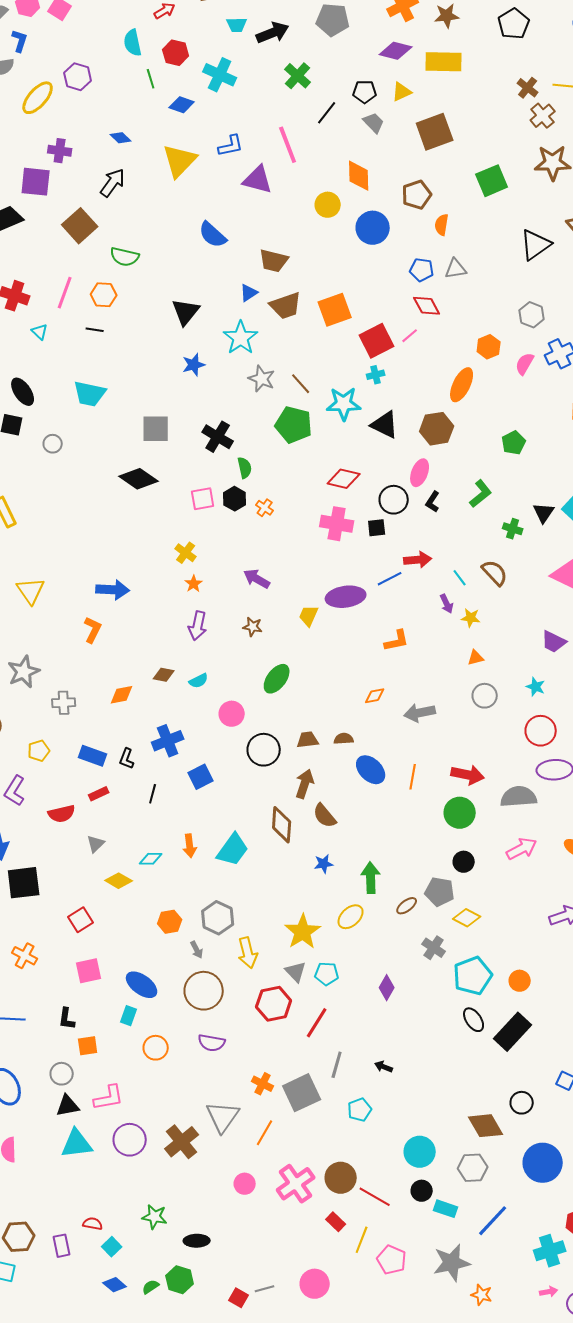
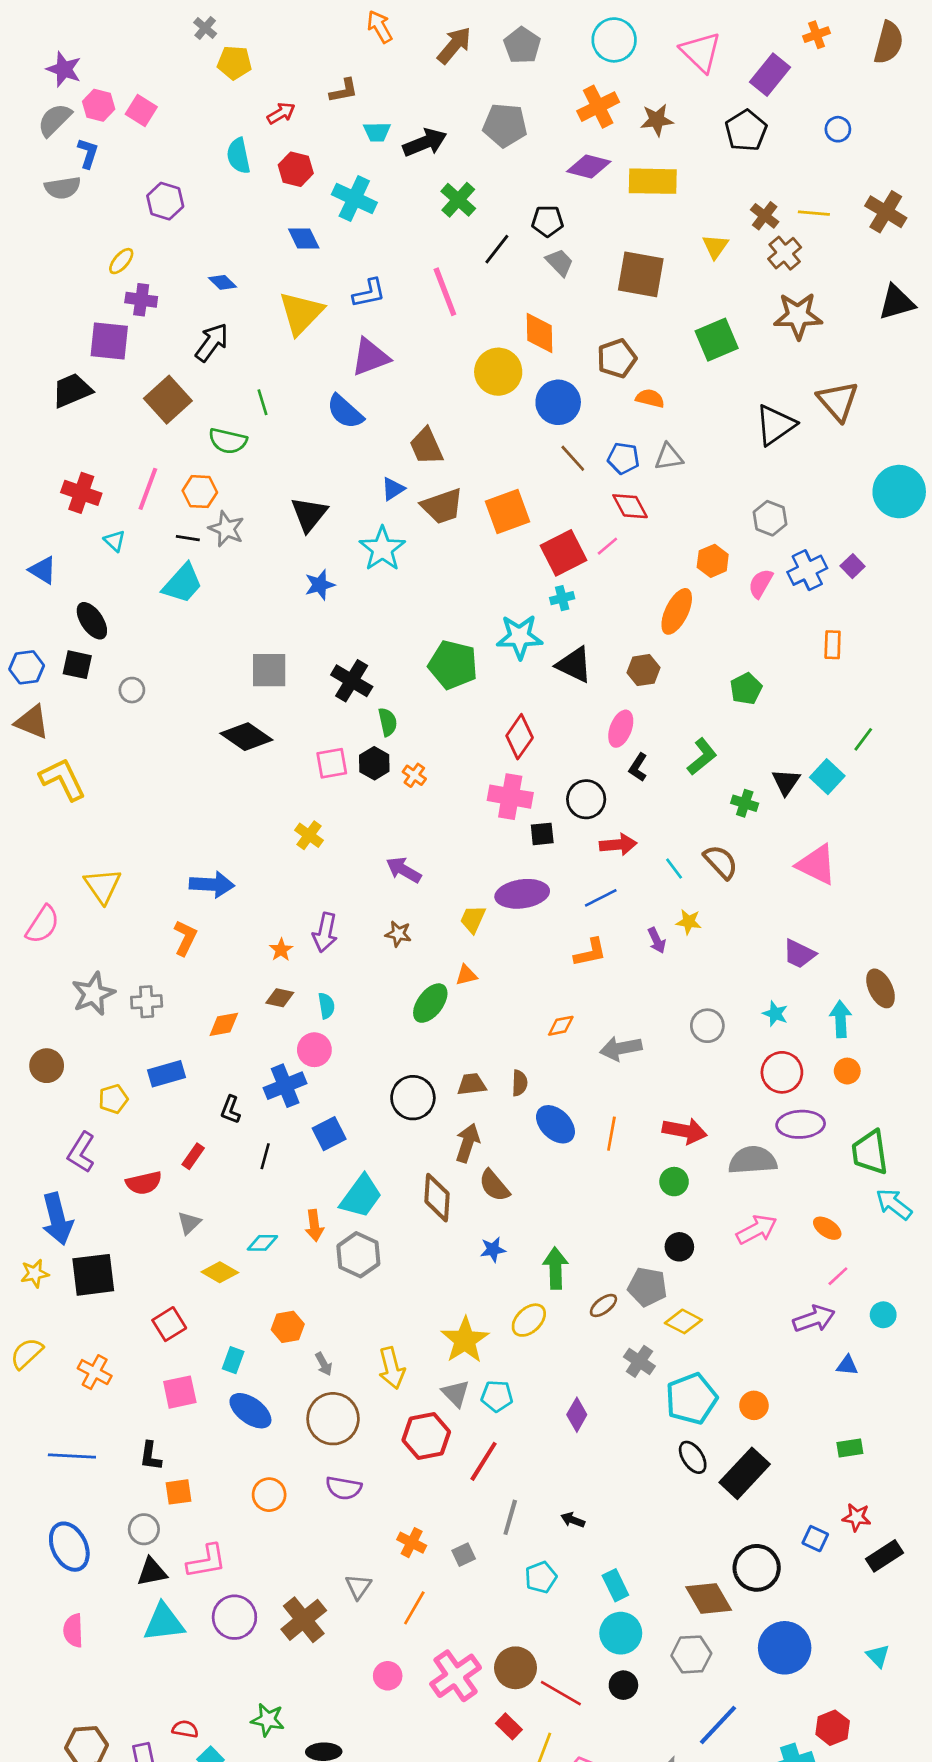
green line: (151, 79) -> (262, 402), moved
yellow triangle: (402, 92) -> (715, 246), moved, turned -30
yellow ellipse: (38, 98) -> (121, 261), moved, size x0.6
blue diamond: (182, 105) -> (304, 238), turned 45
brown square: (435, 132) -> (641, 274), turned 30
purple triangle: (258, 180) -> (370, 357), moved, turned -36
yellow circle: (328, 205) -> (498, 372), size x1.4
orange semicircle: (442, 225) -> (650, 398), turned 95
brown trapezoid: (274, 261) -> (426, 446), turned 52
gray star: (262, 379) -> (226, 529), moved
brown line: (301, 384) -> (573, 458), moved
cyan trapezoid: (90, 394) -> (183, 583), moved, turned -60
brown hexagon: (437, 429) -> (643, 670), size x0.7
red diamond: (344, 479) -> (520, 737), turned -68
black circle: (394, 500) -> (586, 799), moved
black square: (377, 528) -> (542, 834), moved
blue line: (390, 579) -> (601, 898), moved
orange star: (194, 584) -> (281, 950), moved
purple arrow: (447, 604) -> (657, 940), moved
orange triangle: (476, 658) -> (466, 975), moved
cyan semicircle: (199, 681) -> (326, 1006), turned -72
gray cross: (64, 703) -> (147, 1002), moved
pink circle: (232, 714) -> (314, 1050), moved
brown semicircle: (344, 739) -> (520, 1083), turned 96
blue rectangle: (93, 756) -> (167, 1074), moved, turned -36
red rectangle: (99, 794) -> (193, 1156), turned -30
green circle: (460, 813) -> (674, 1182), size x0.7
cyan trapezoid: (233, 850) -> (361, 1196), moved
gray hexagon: (218, 918) -> (358, 1255), moved
cyan rectangle: (129, 1016) -> (233, 1360), moved
gray square: (302, 1093) -> (464, 1555), size x0.5
black circle: (522, 1103) -> (757, 1568), size x1.5
gray triangle: (223, 1117) -> (358, 1587), size x0.6
cyan rectangle: (446, 1209) -> (615, 1585), moved, turned 45

